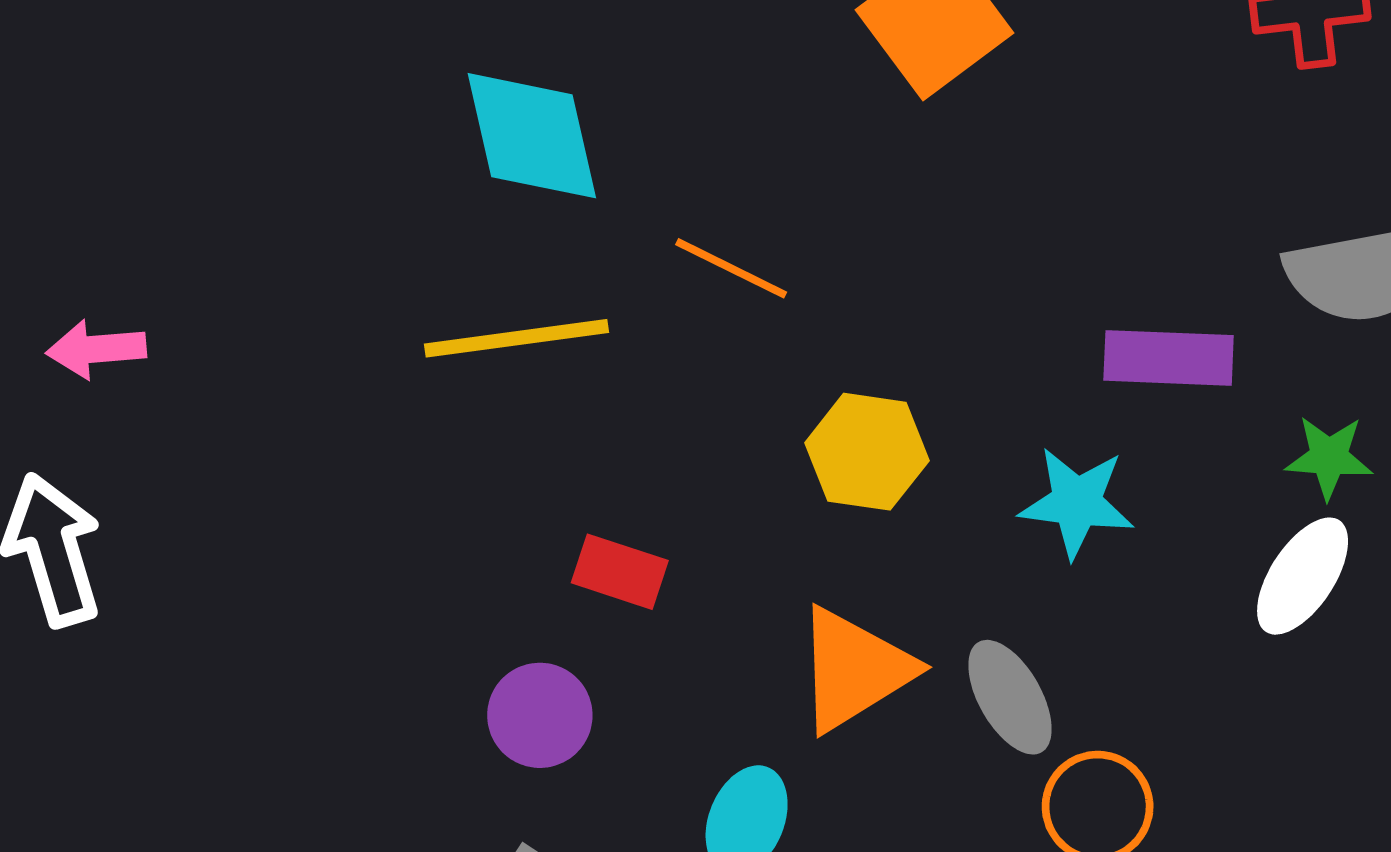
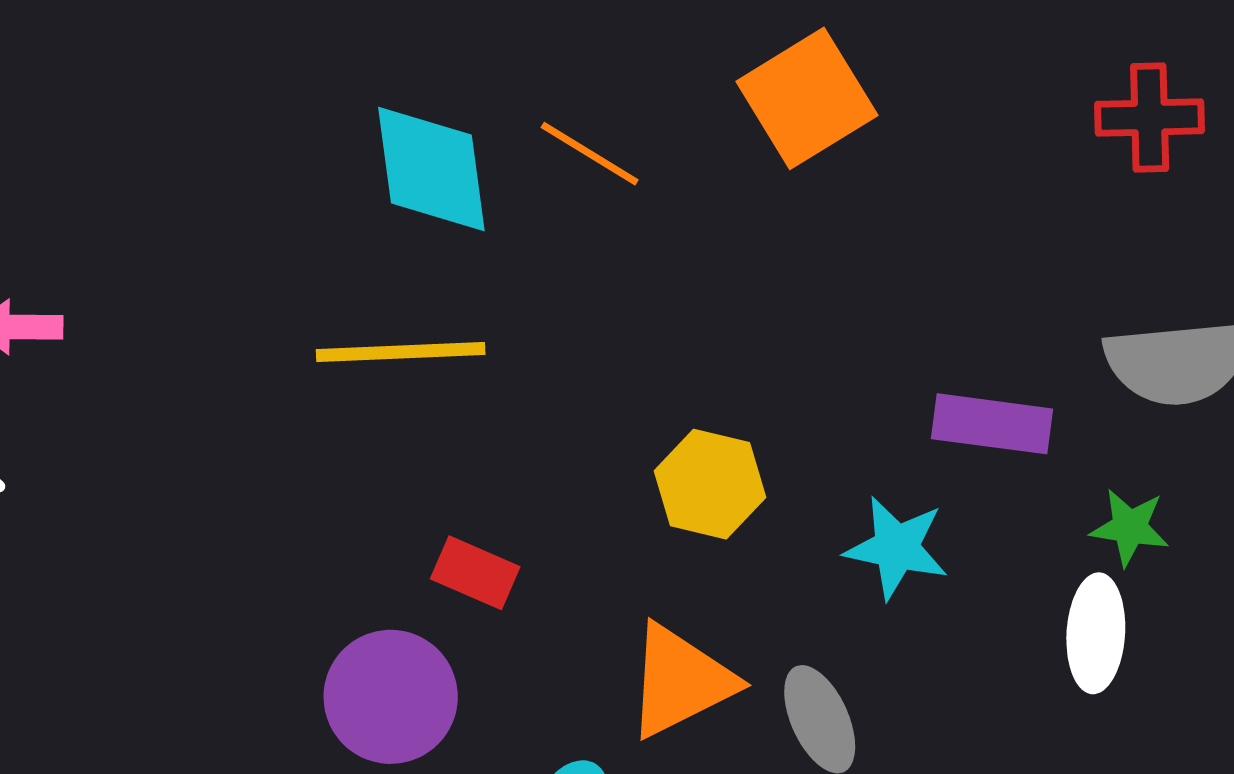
orange line: (731, 268) -> (590, 154), moved
white ellipse: (1303, 576) -> (1096, 633), turned -35
purple circle: (540, 715) -> (391, 697), size x1.4

